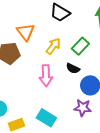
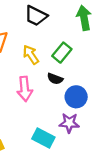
yellow arrow: (53, 46) -> (31, 55), turned -66
cyan rectangle: (46, 118) -> (43, 138), moved

